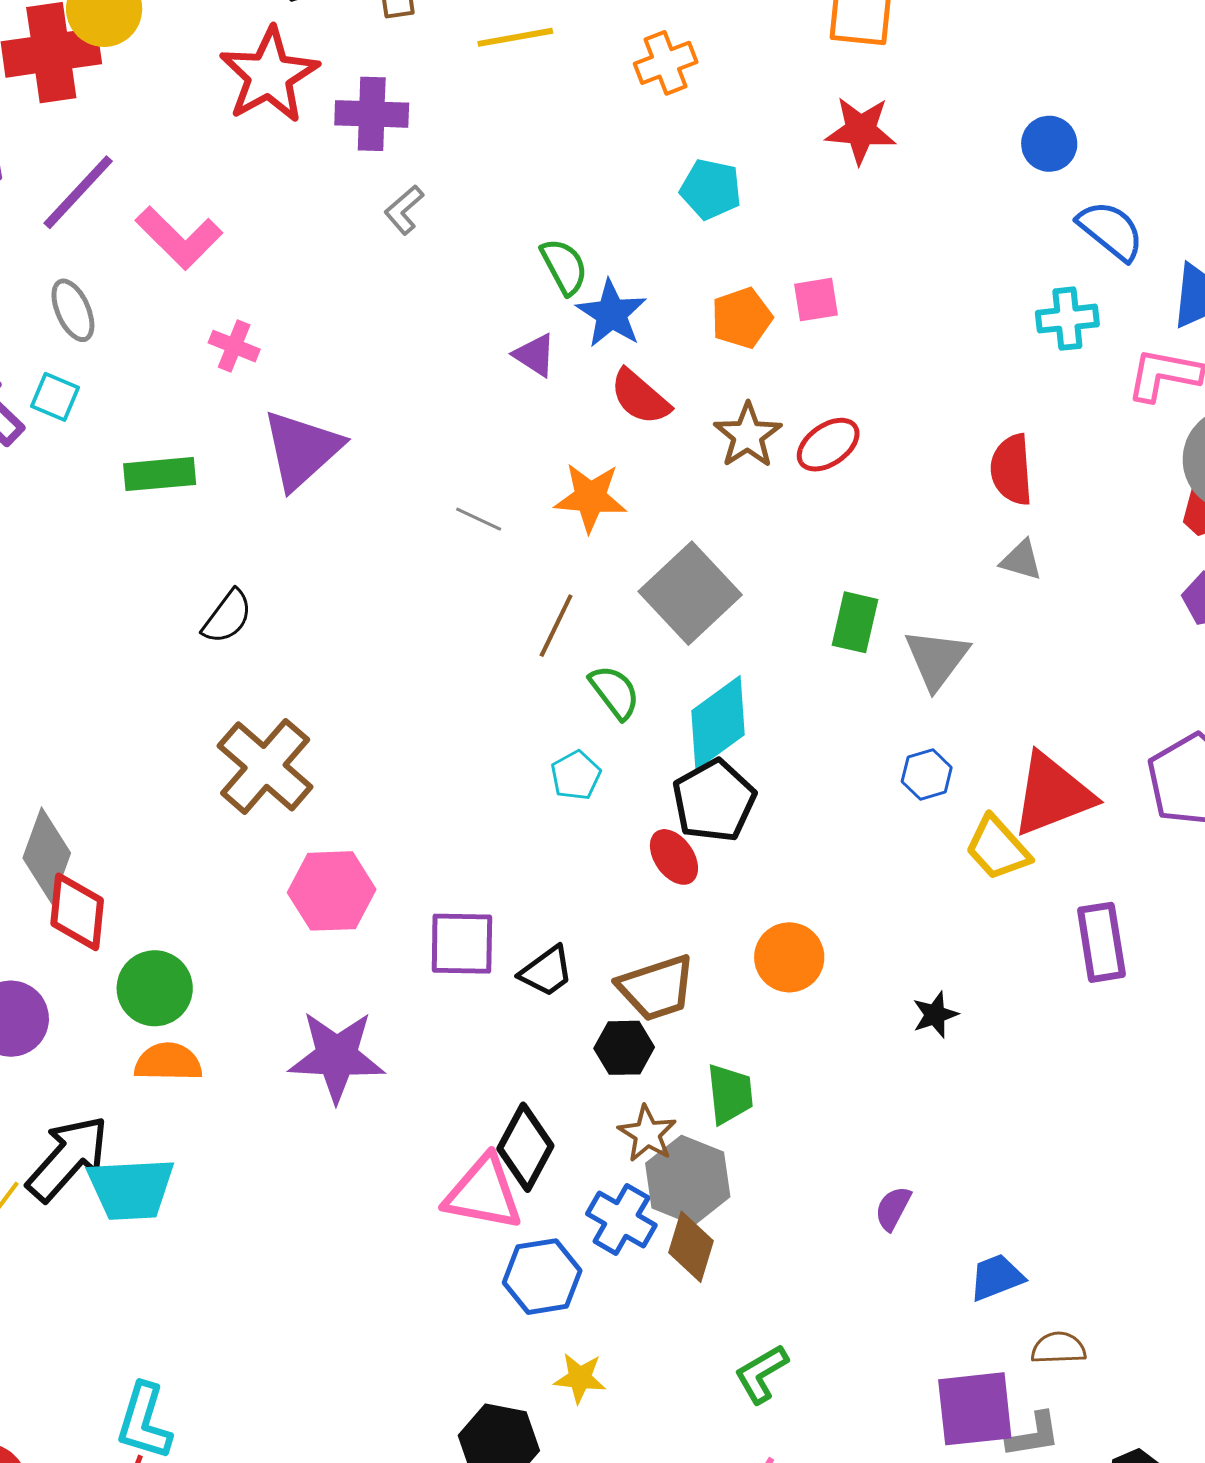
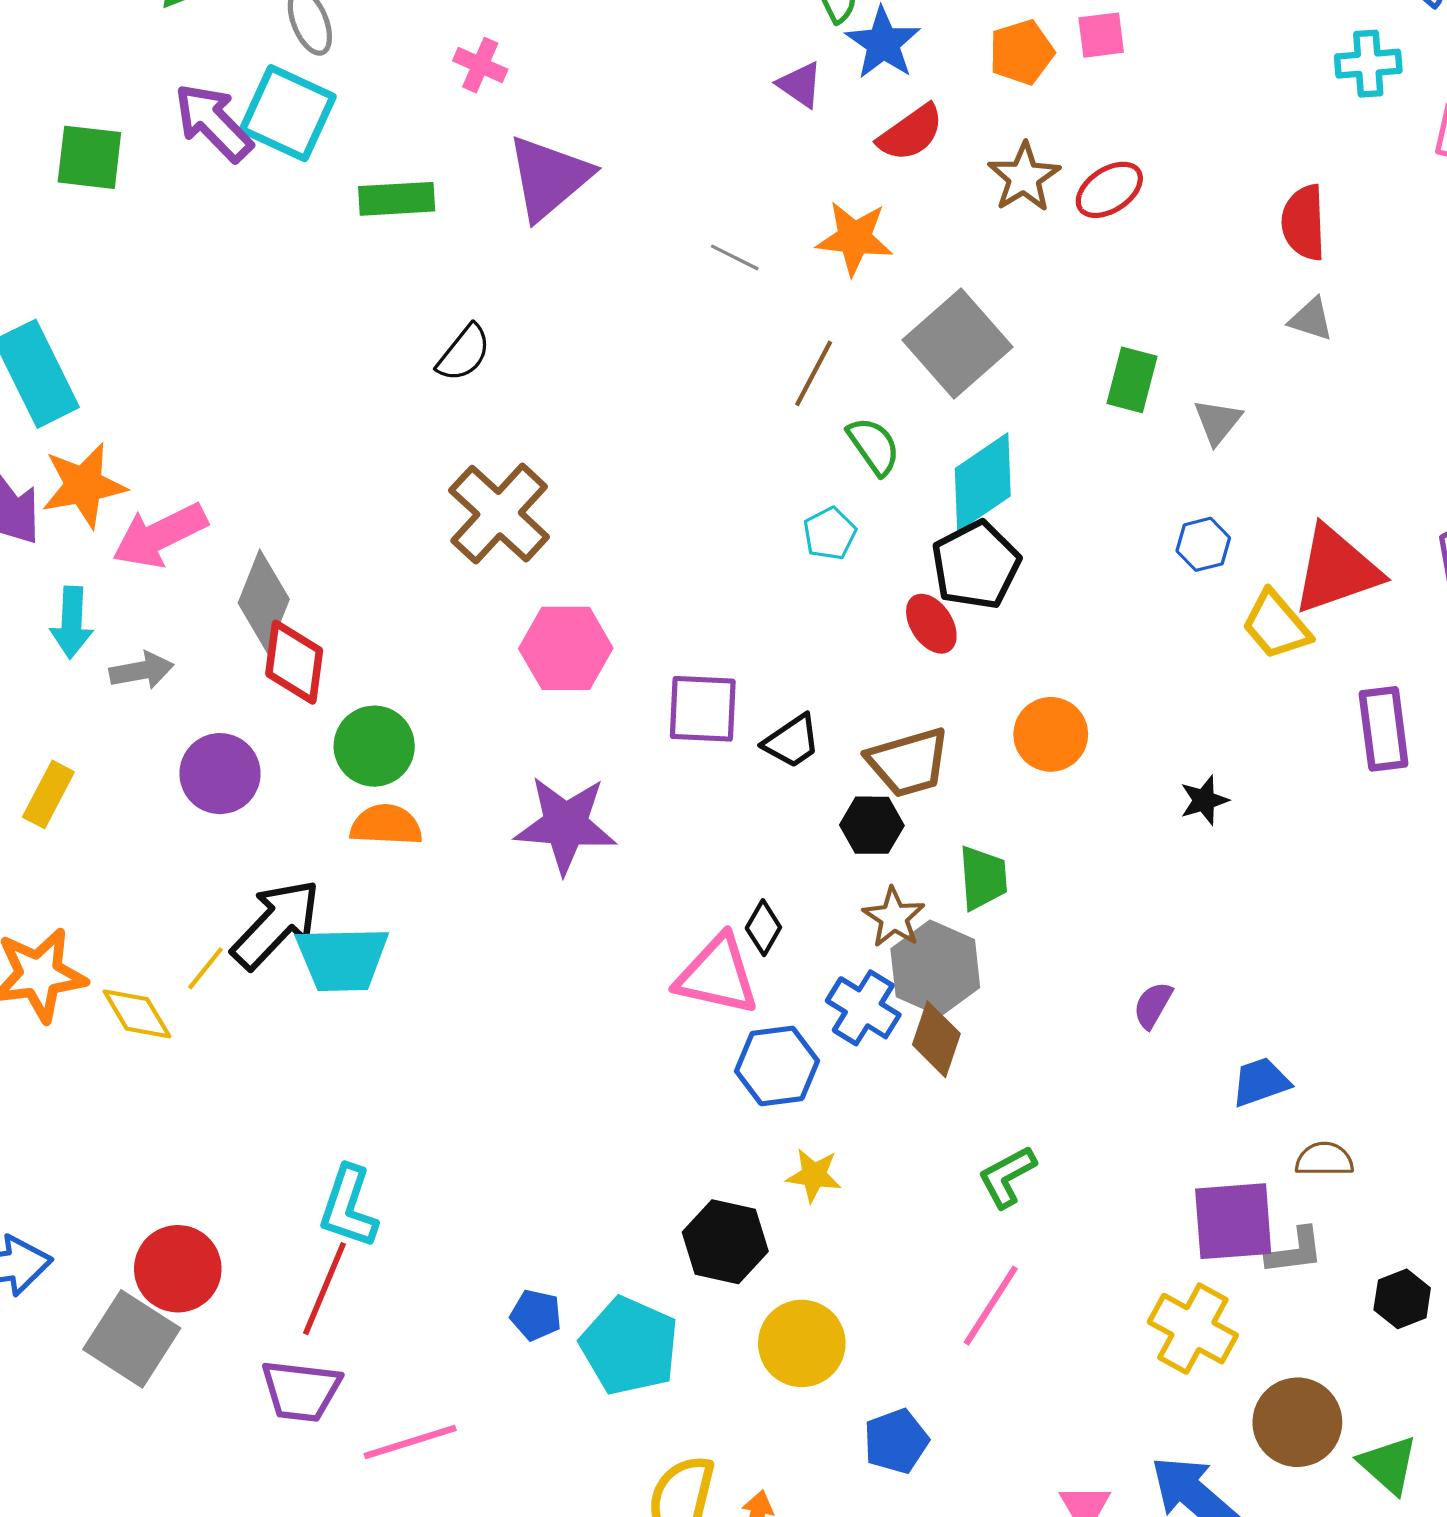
cyan square: (55, 397) -> (288, 113), size x1.8
red semicircle: (640, 397) -> (911, 133), turned -78
gray triangle: (937, 659) -> (1218, 422), size x0.7
black diamond: (525, 1147) -> (763, 928), size x0.6

